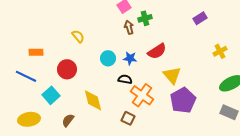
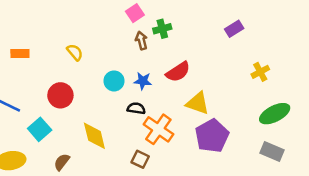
orange rectangle: (36, 52) -> (20, 54), moved
yellow triangle: (172, 75) -> (198, 103), turned -30

